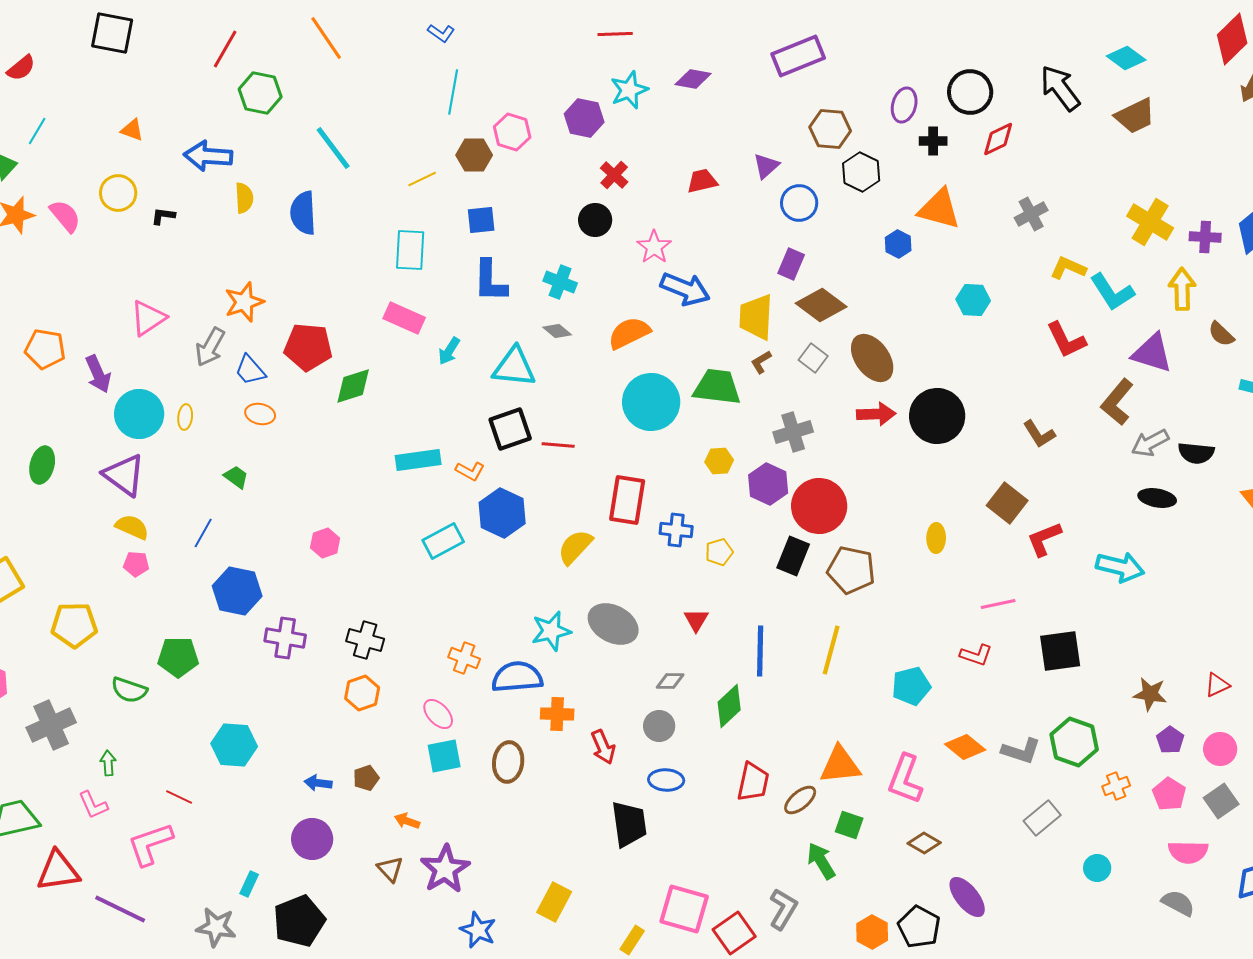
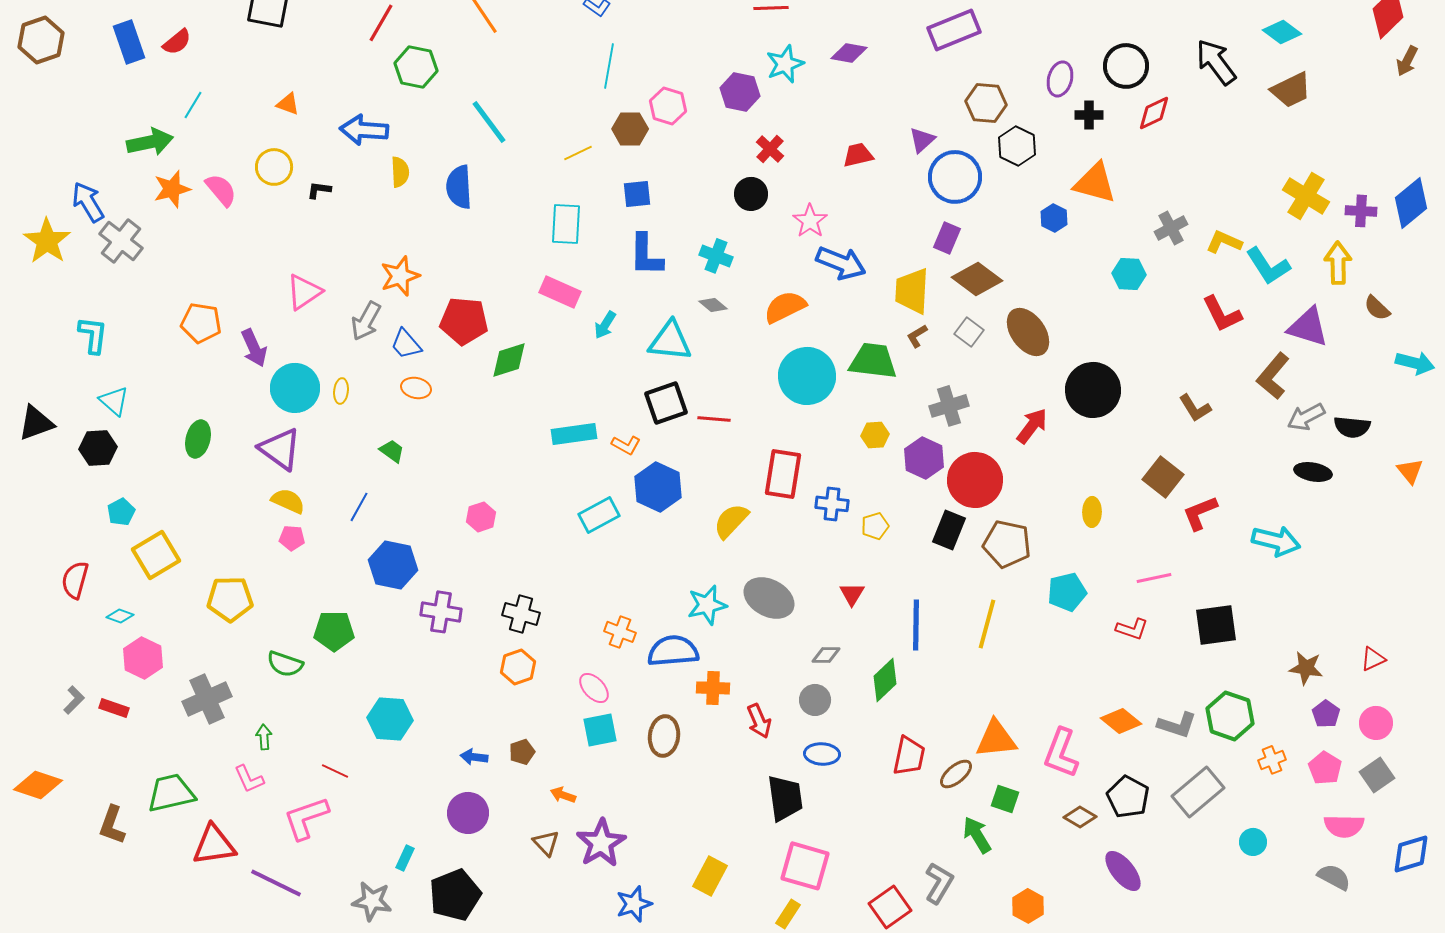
blue circle: (799, 203) -> (955, 177), size x1.4
gray cross: (1031, 214) -> (1171, 228), moved
red arrow: (876, 414) -> (1032, 426), moved, turned -51
cyan pentagon: (911, 686) -> (1067, 592), moved
gray rectangle: (1042, 818) -> (1198, 792), size x1.4
pink square: (684, 909) -> (805, 866), moved
black pentagon: (919, 927) -> (1128, 797), moved
blue star: (478, 930) -> (634, 904), turned 30

